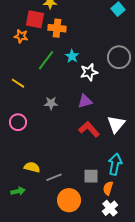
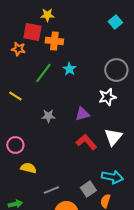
white star: (89, 72) -> (107, 97), moved
pink circle: (18, 122) -> (15, 145), moved
cyan arrow: (115, 164) -> (112, 177), turned 90
yellow semicircle: (32, 167) -> (28, 168), moved
gray square: (91, 176) -> (88, 189), turned -35

